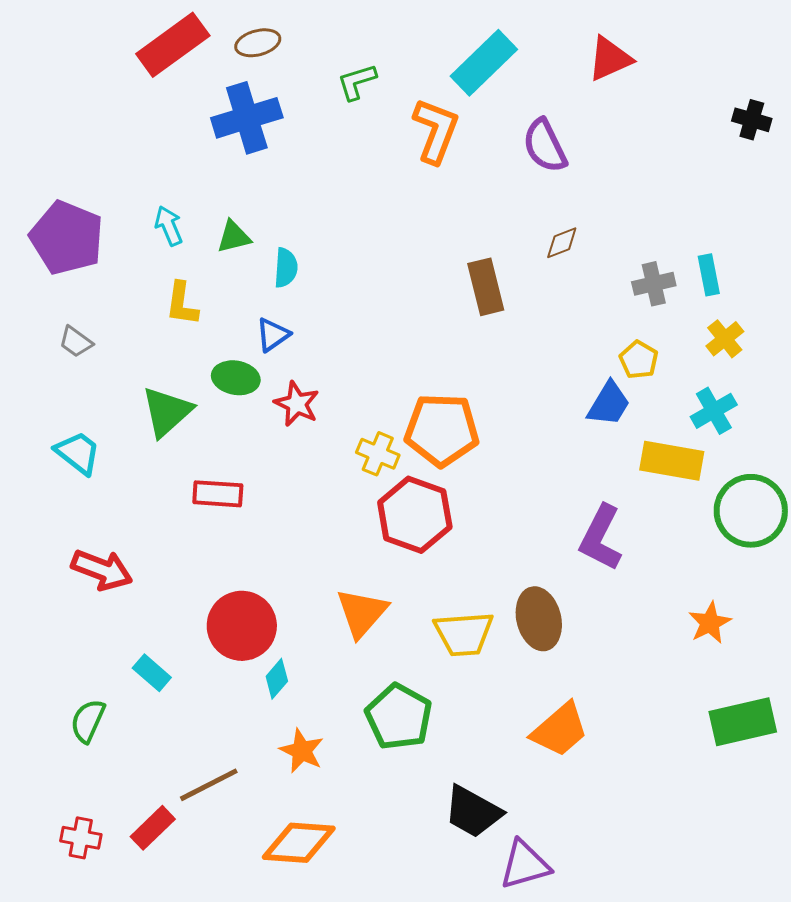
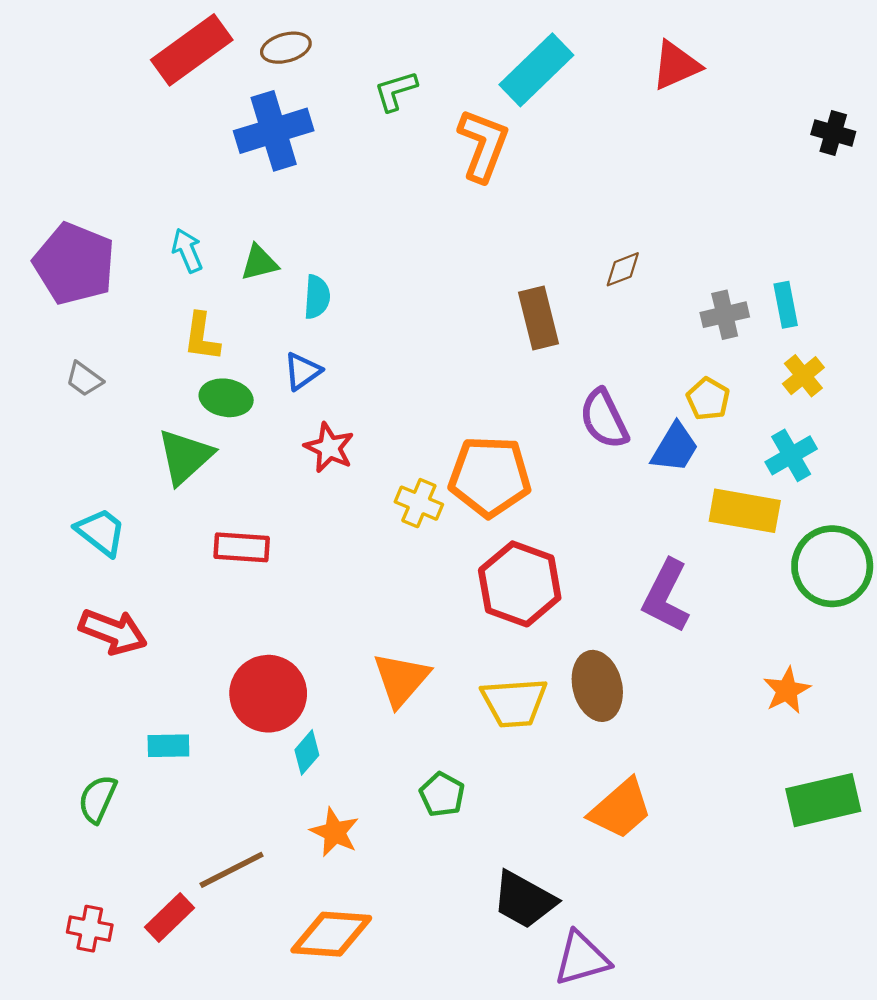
purple semicircle: (545, 146) -> (604, 419), moved
green ellipse: (236, 378) -> (226, 398), moved
cyan trapezoid: (78, 453) -> (101, 532), moved
red hexagon: (415, 515) -> (520, 584), moved
cyan rectangle: (152, 673) -> (168, 746), turned -42
green pentagon: (399, 717) -> (442, 795), size x0.6

